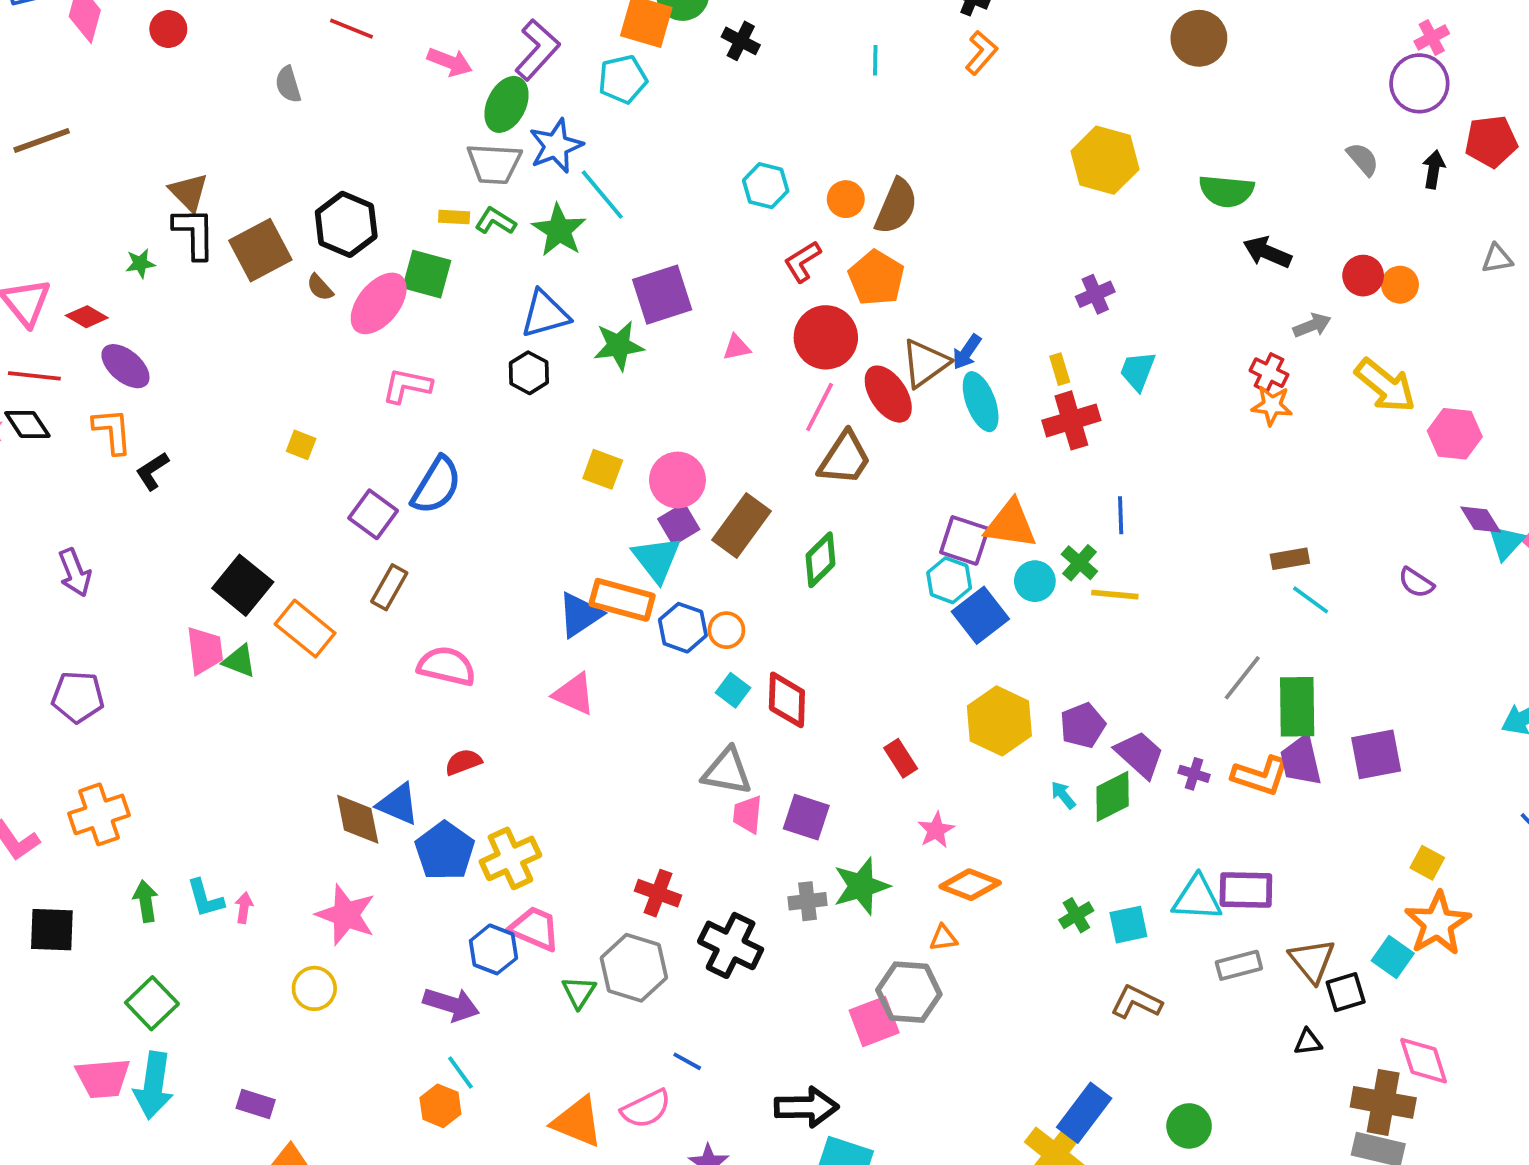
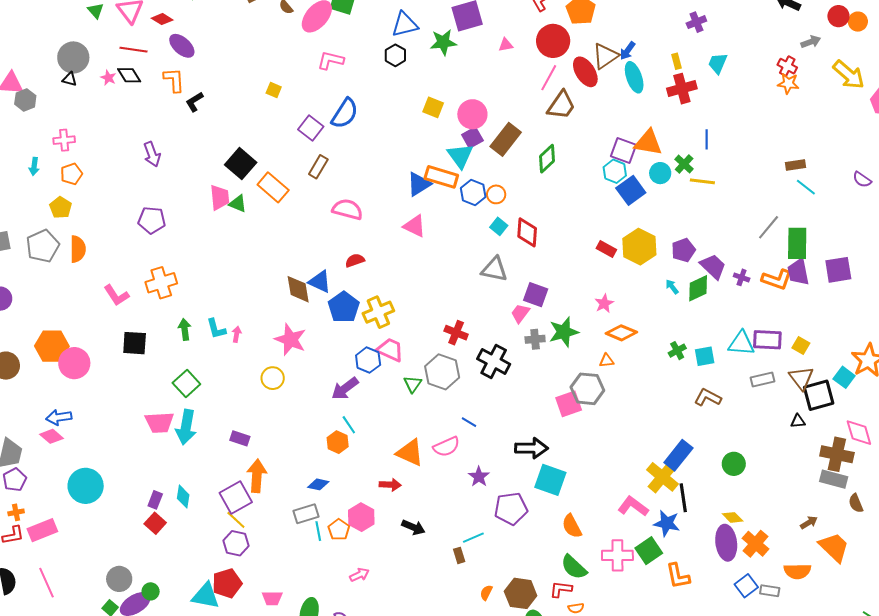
red rectangle: (901, 758) -> (606, 249), moved, turned -30
pink trapezoid: (748, 814) -> (520, 313), moved, turned 30
yellow square: (1427, 863) -> (801, 346), moved
black square: (1346, 992) -> (819, 395), size x1.5
purple arrow: (451, 1004) -> (345, 389), turned 124

